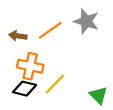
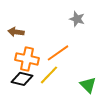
gray star: (86, 21) -> (77, 19), size x0.7
orange line: (50, 30) -> (58, 53), moved

